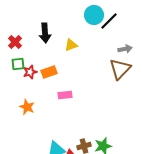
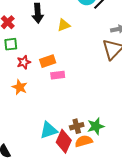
red star: (30, 72) -> (24, 62), moved
orange rectangle: (49, 72) -> (48, 61), moved

